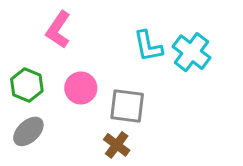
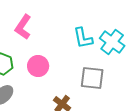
gray square: (127, 106) -> (92, 78), moved

